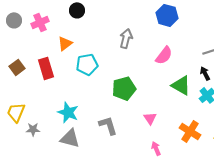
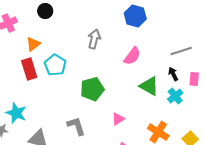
cyan pentagon: (87, 64) -> (55, 65), turned -30
red rectangle: (46, 68) -> (29, 69), moved
cyan star: (68, 112) -> (16, 113), moved
pink triangle: (150, 118) -> (118, 119), turned 32

